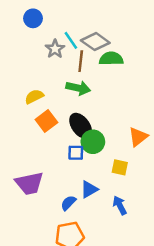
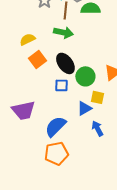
green circle: (93, 142) -> (85, 76), moved
blue triangle: (89, 189) -> (84, 108), moved
blue semicircle: (68, 203) -> (55, 126), size x1.6

